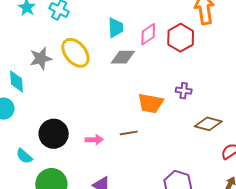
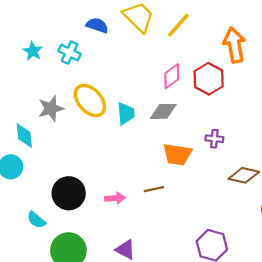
cyan trapezoid: (116, 28) -> (126, 114), moved
gray diamond: (123, 57) -> (163, 111), moved

